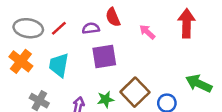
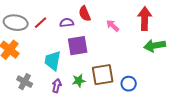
cyan trapezoid: (59, 65) -> (53, 61), moved
green arrow: (199, 83) -> (155, 46), moved, turned -35
brown square: (135, 92) -> (103, 75), turned 35

